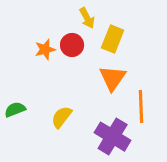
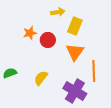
yellow arrow: (87, 18) -> (58, 12), turned -72
red circle: (72, 45) -> (48, 40), moved

